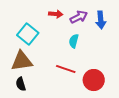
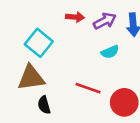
cyan semicircle: (74, 41) -> (110, 52), moved, turned -128
black semicircle: (21, 84) -> (44, 105), moved

